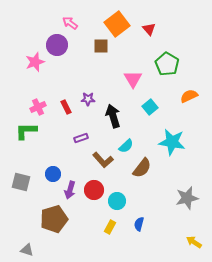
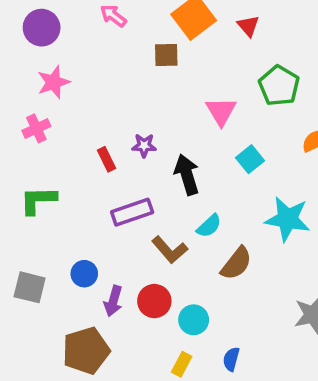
purple circle: (57, 45) -> (42, 28), moved
pink cross: (38, 107) -> (36, 128), moved
purple rectangle: (81, 138) -> (132, 212), size x1.6

